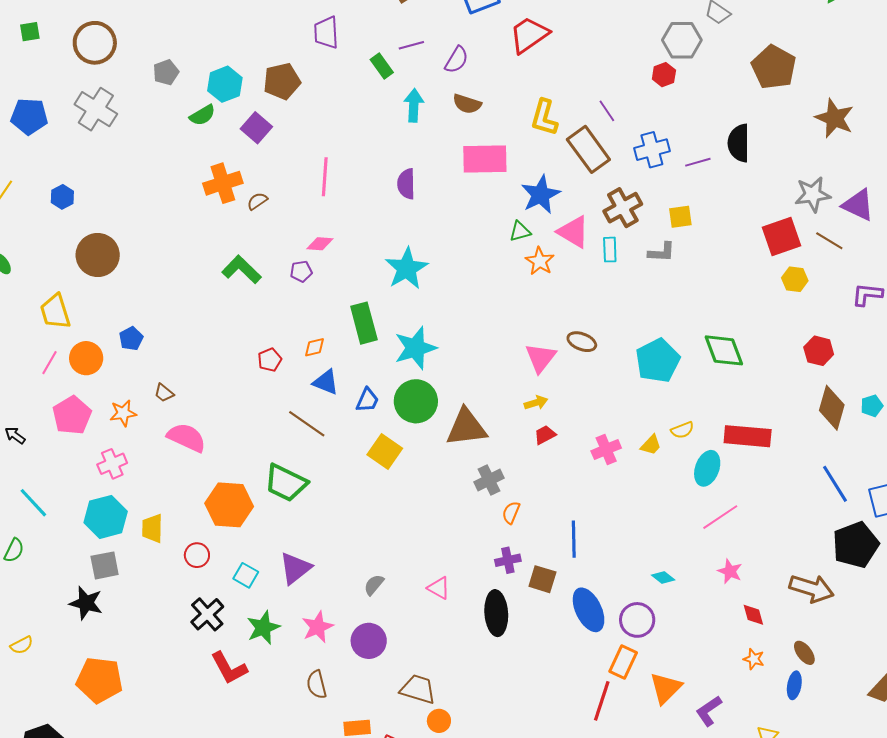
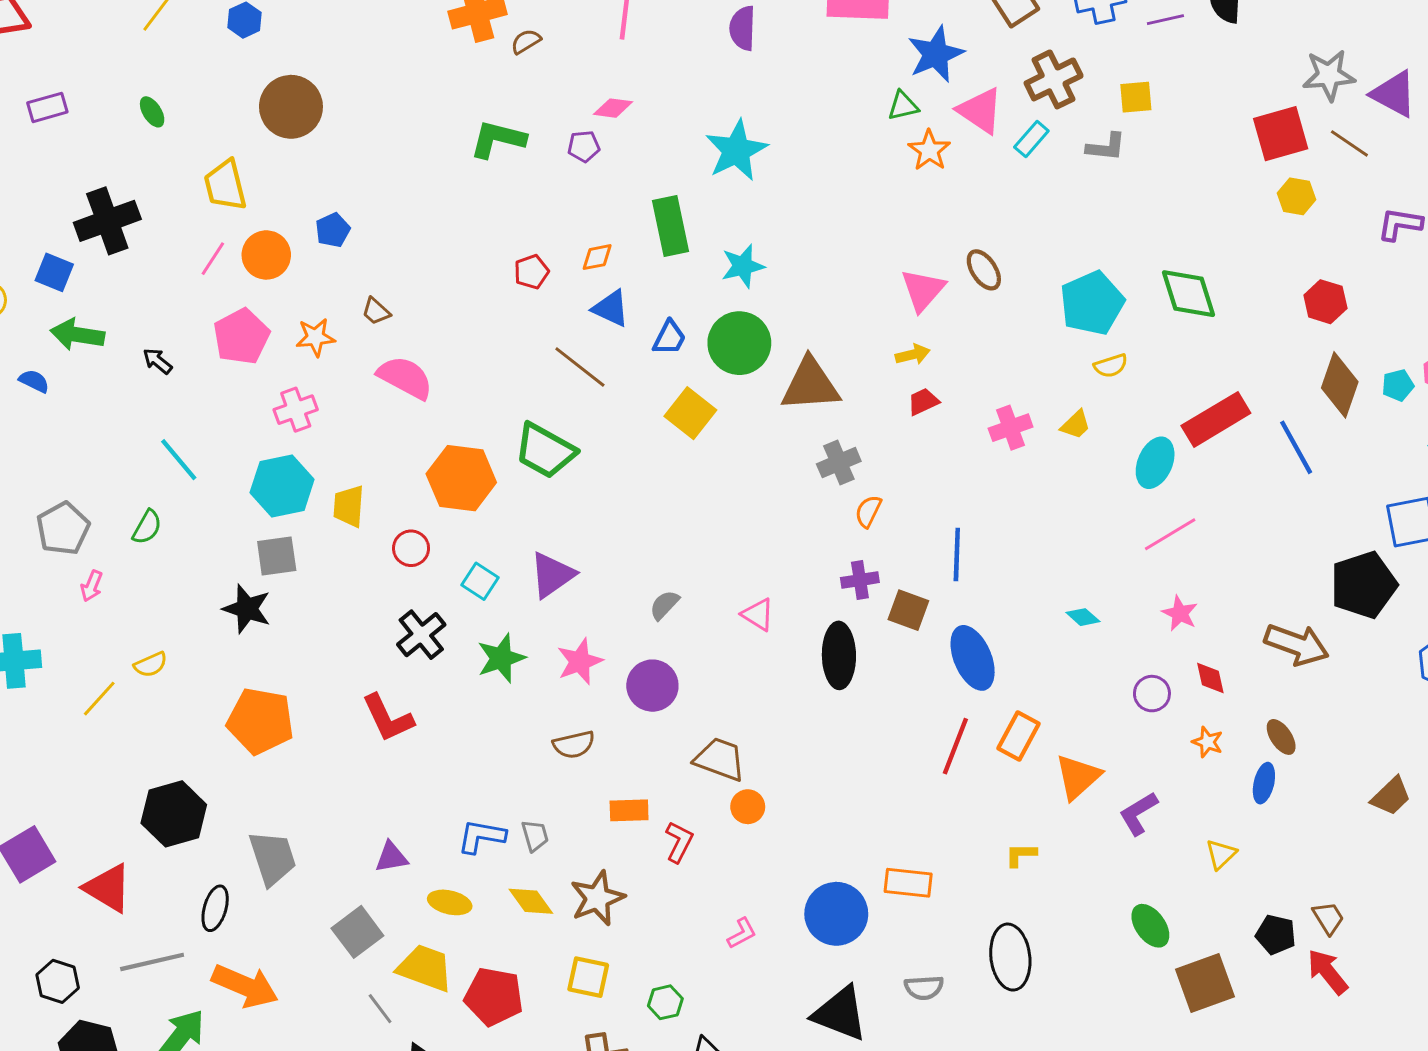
cyan rectangle: (610, 250) -> (1031, 139), turned 40
green L-shape: (241, 270) -> (498, 139), turned -33
brown ellipse: (582, 342) -> (984, 270), turned 32
cyan star: (415, 348) -> (743, 266), size x0.7
yellow semicircle: (682, 430) -> (1111, 366), moved
red rectangle: (748, 436) -> (1216, 419), turned -39
blue line: (835, 484) -> (1296, 447), moved
purple circle: (637, 620) -> (1152, 694), moved, size x0.7
red L-shape: (229, 668) -> (388, 718), moved
brown semicircle: (317, 685) -> (574, 745), turned -92
red line: (602, 701) -> (955, 746), moved

